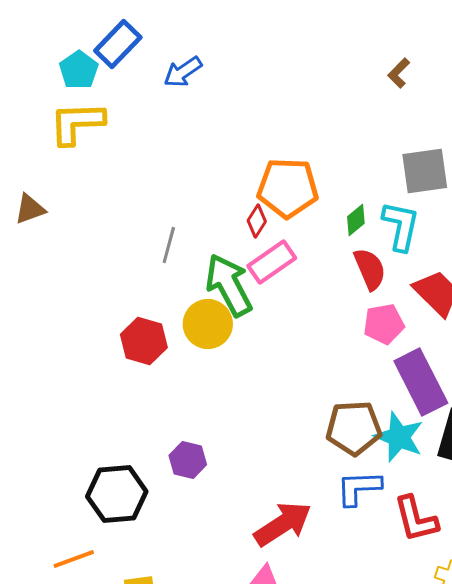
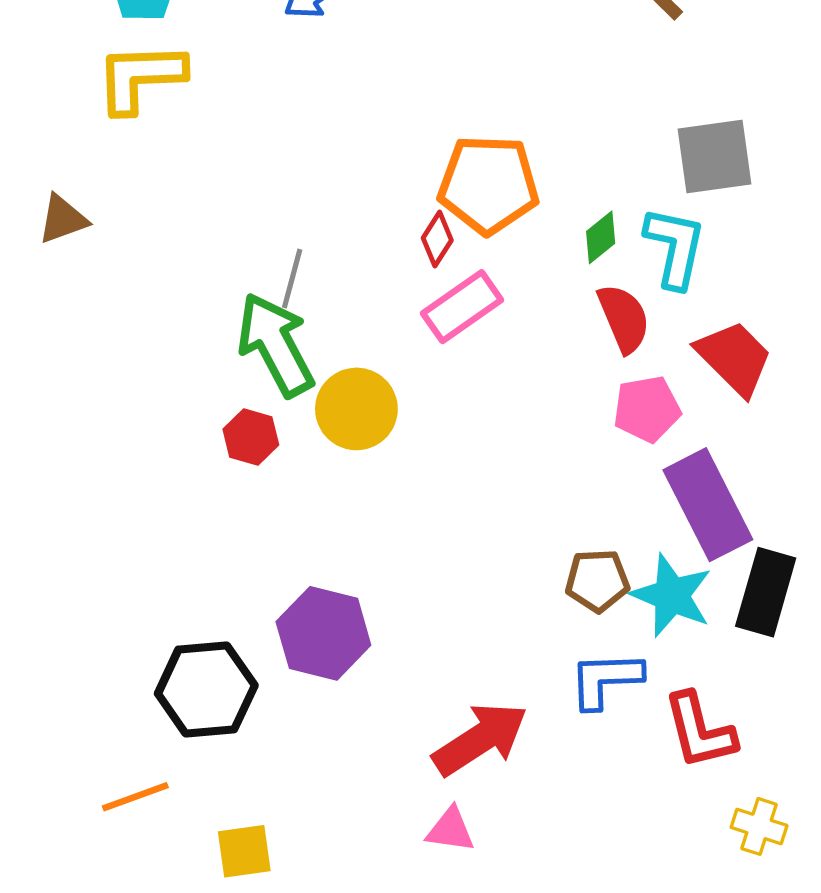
green arrow: (229, 285) -> (276, 345), moved
red hexagon: (144, 341) -> (251, 437), size x0.7
brown pentagon: (354, 428) -> (597, 581), size x0.7
purple hexagon: (188, 460) -> (323, 633), size x1.5

